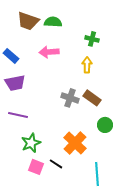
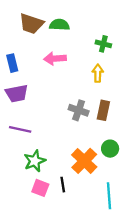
blue rectangle: (11, 56) -> (12, 63), turned 35
brown rectangle: (92, 98) -> (103, 110), turned 66
green circle: (105, 125) -> (110, 149), moved
black line: (56, 164) -> (63, 185), turned 48

